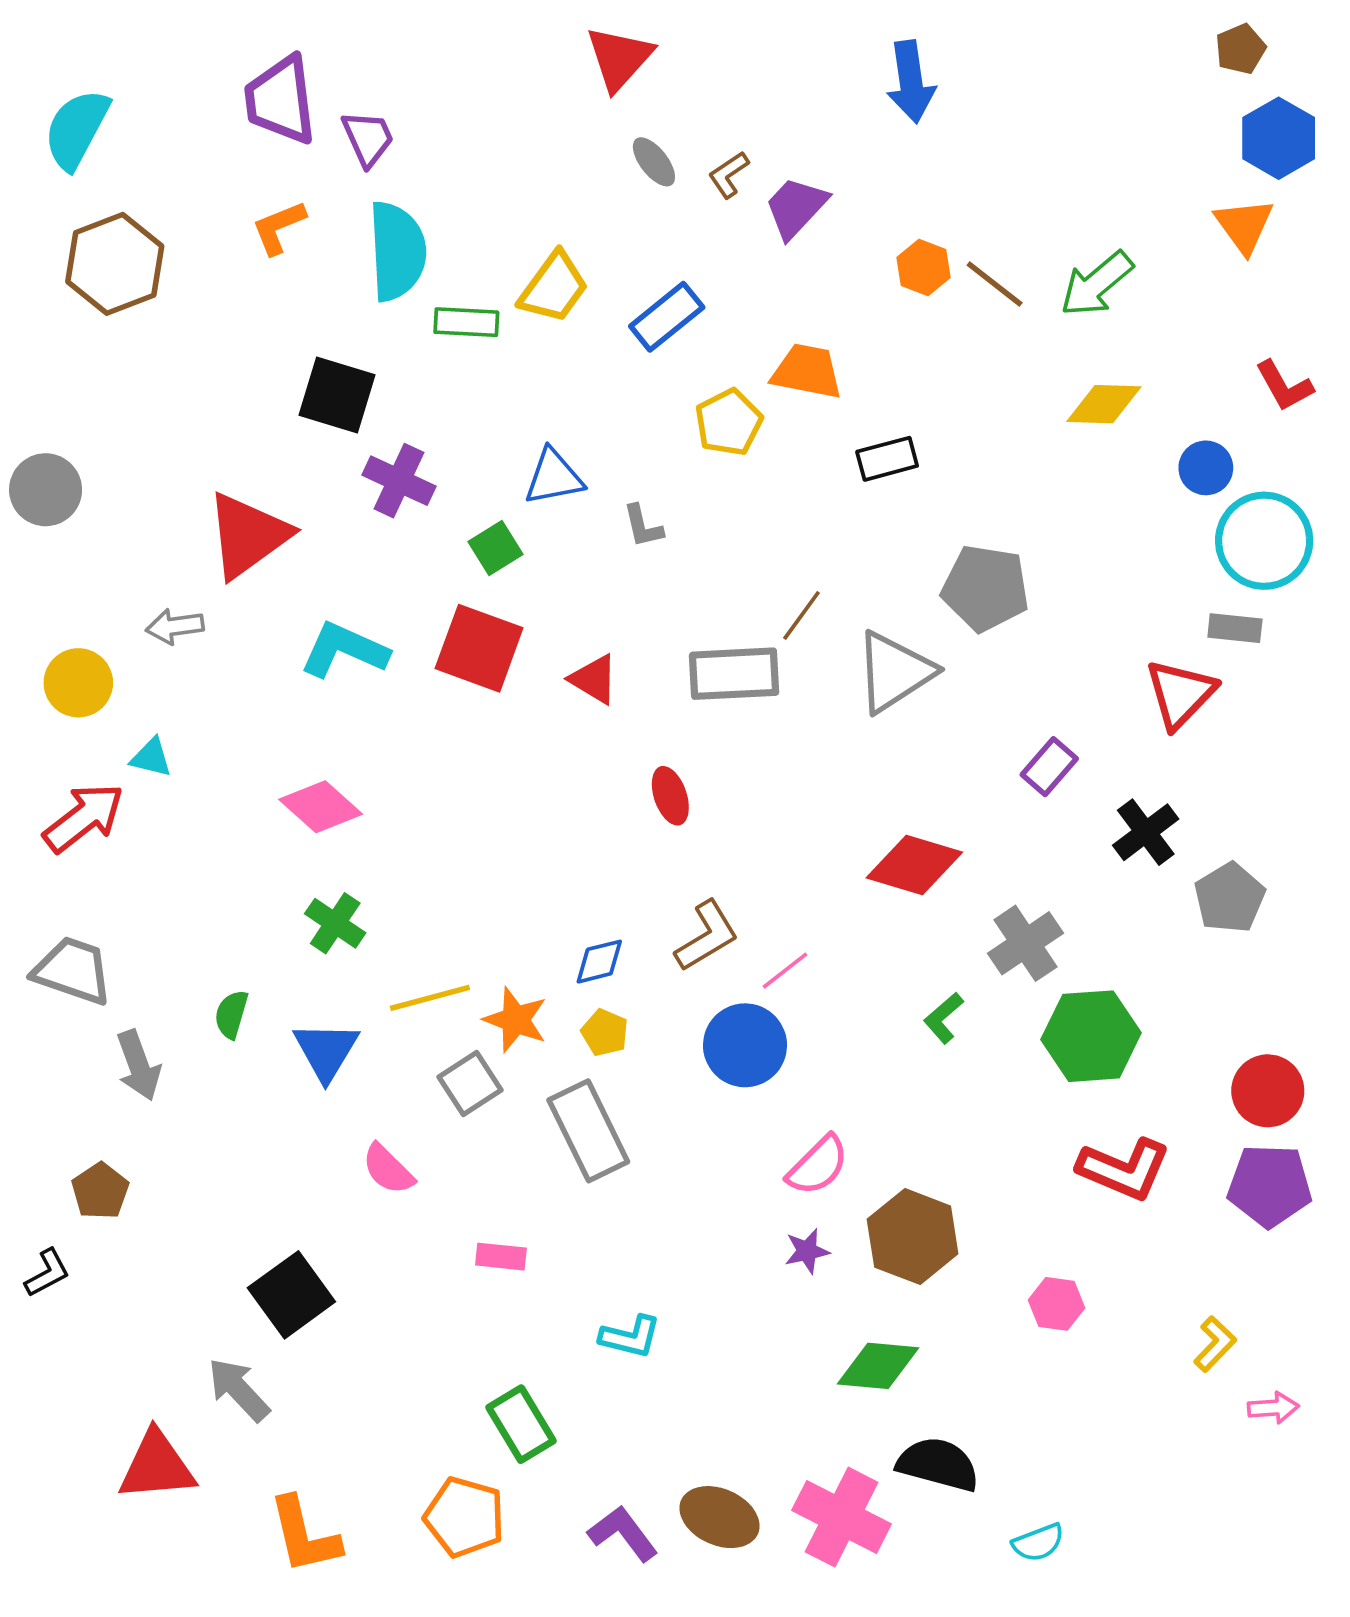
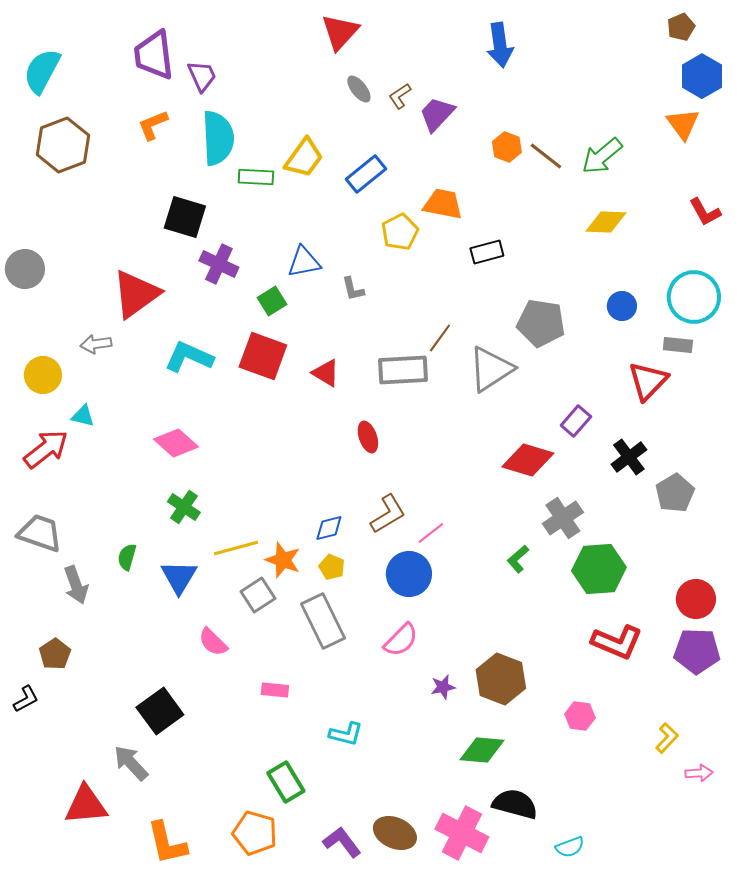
blue circle: (1206, 468) -> (622, 306), moved
red diamond: (914, 865) -> (528, 460), moved
pink semicircle: (818, 1166) -> (401, 640), moved

